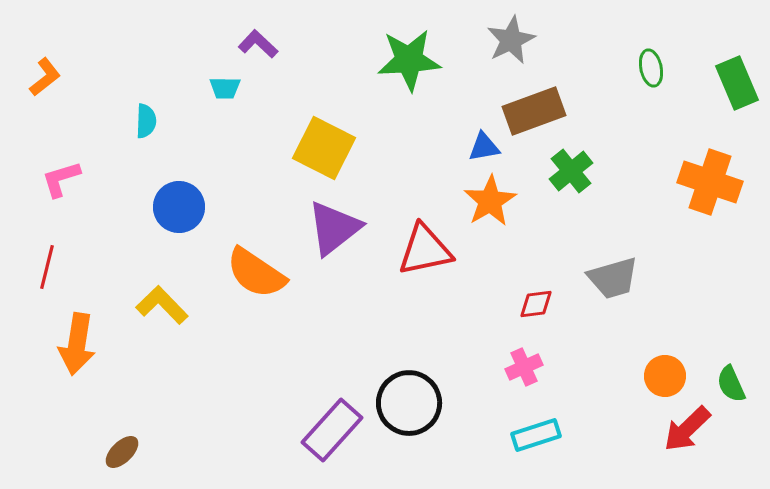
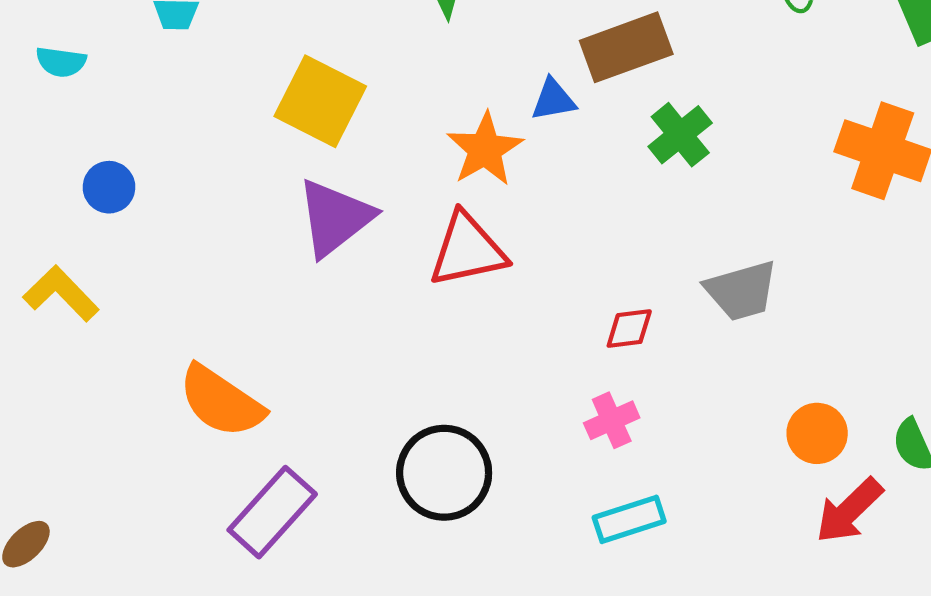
cyan semicircle: (146, 121) -> (61, 62), turned 96
orange star: (490, 201) -> (485, 149), moved
blue circle: (179, 207) -> (109, 187), size x0.7
orange semicircle: (256, 273) -> (221, 401), moved
yellow L-shape: (162, 305) -> (61, 294), moved
purple rectangle: (332, 430) -> (272, 512), moved

